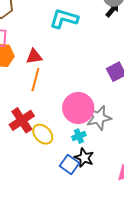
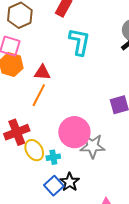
cyan L-shape: (64, 19) -> (79, 42), turned 72
cyan cross: (79, 136) -> (53, 157), moved

